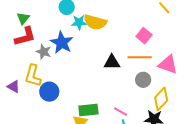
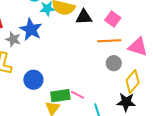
black triangle: (112, 62) -> (84, 17), moved
blue circle: (49, 92) -> (33, 80), moved
pink line: (120, 112) -> (78, 95), moved

